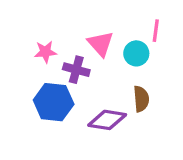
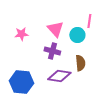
purple cross: (76, 70) -> (52, 51), moved
blue hexagon: (54, 102) -> (21, 82), moved

